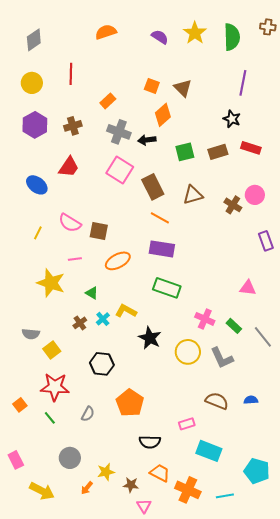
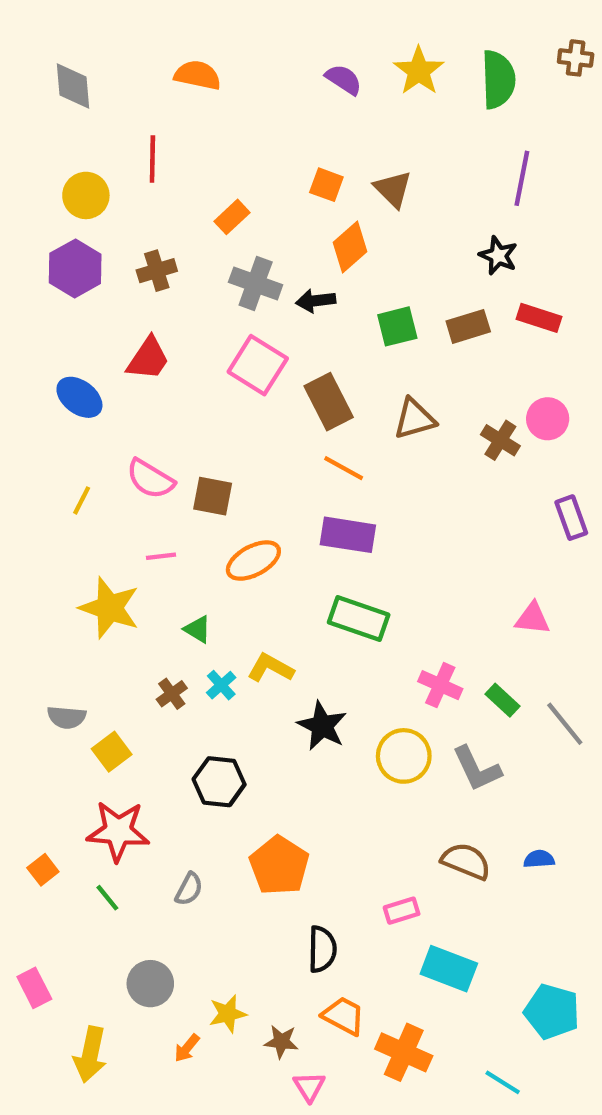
orange semicircle: (106, 32) -> (198, 75), moved, turned 30
gray diamond: (34, 40) -> (73, 86), turned -60
yellow circle: (32, 83) -> (86, 195), moved
black semicircle: (150, 442) -> (322, 949), turned -90
yellow arrow: (42, 491) -> (90, 1054), turned 75
cyan line: (225, 496) -> (503, 1082), moved, turned 42

